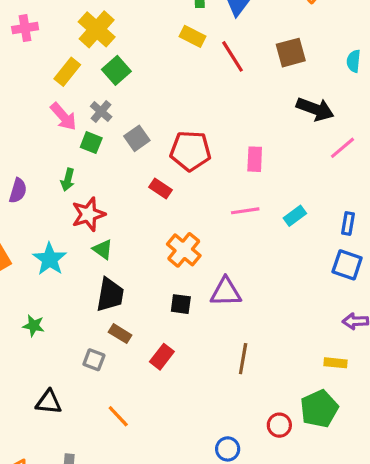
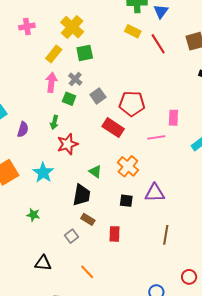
green square: (116, 70) -> (85, 53), turned 30
pink arrow: (63, 117) -> (51, 82), turned -132
pink rectangle: (255, 159) -> (173, 118), moved
red rectangle: (161, 189) -> (113, 128), size x1.5
pink line: (245, 211) -> (156, 137), moved
green triangle: (103, 249) -> (95, 172), moved
red rectangle: (162, 357) -> (114, 234), turned -35
gray square: (94, 360) -> (72, 236), turned 32

